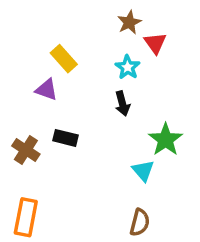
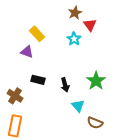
black arrow: (122, 103) -> (65, 85), moved
brown cross: (26, 150) -> (15, 96), moved
cyan triangle: (143, 171) -> (78, 106), moved
brown semicircle: (140, 222) -> (95, 123), moved, turned 98

